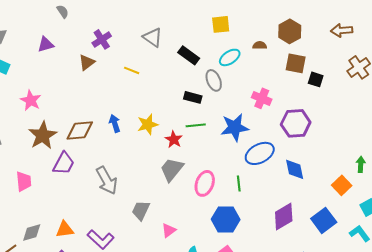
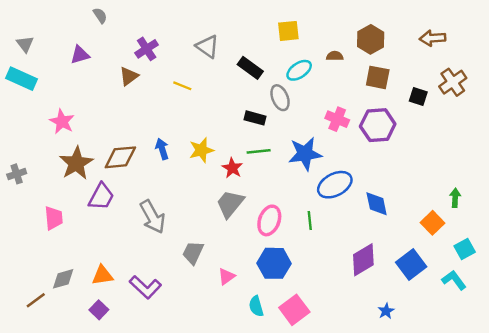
black square: (316, 79) -> (418, 97), moved
purple hexagon: (296, 123) -> (378, 125), moved
blue hexagon: (226, 219) -> (274, 263), moved

